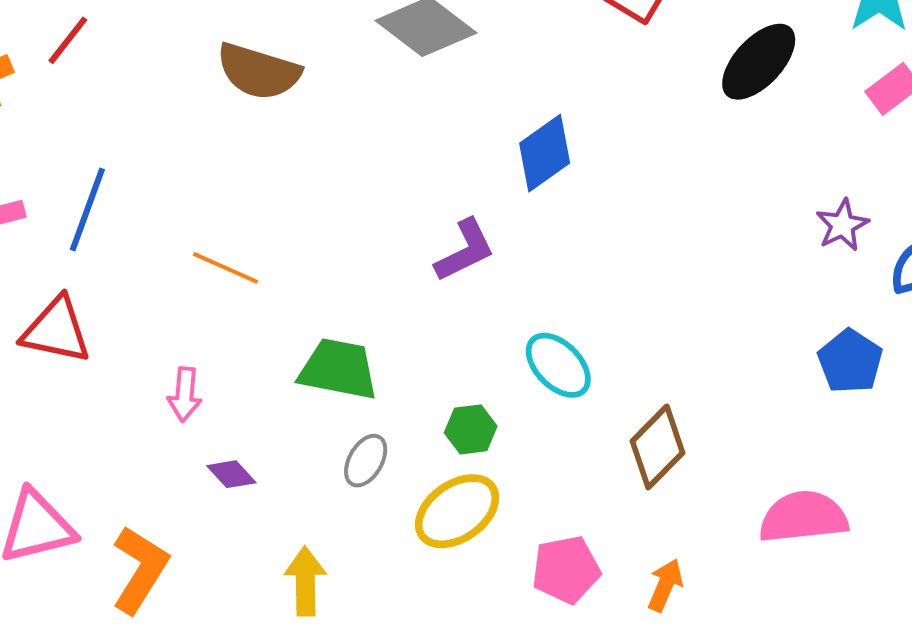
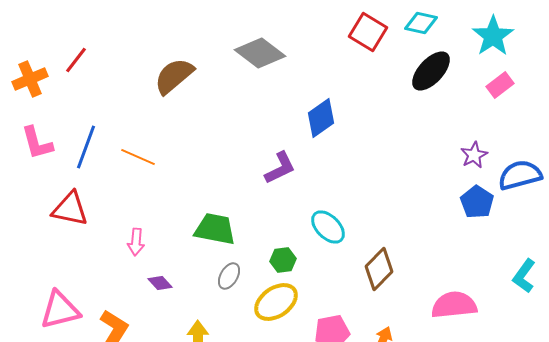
brown semicircle: (259, 71) -> (174, 76), turned 123
orange line: (226, 268) -> (138, 157), moved
blue pentagon: (850, 361) -> (477, 202), moved

